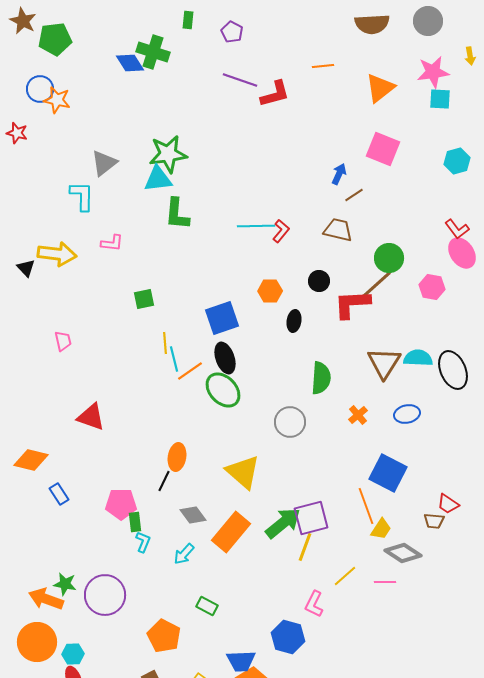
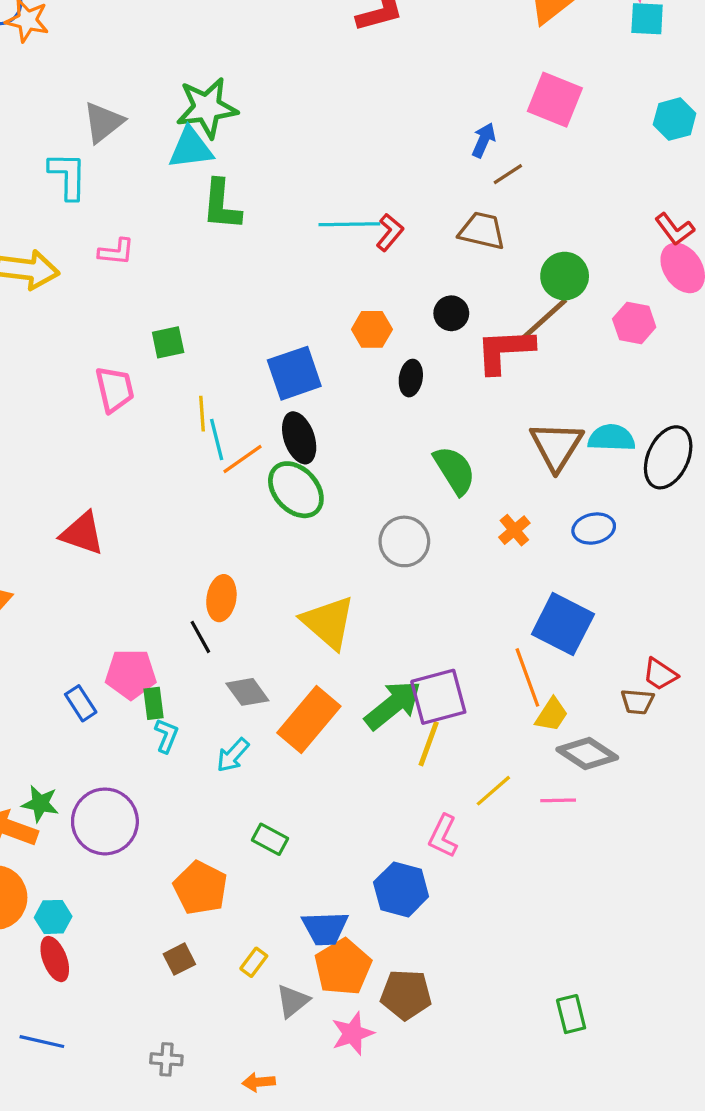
pink trapezoid: (63, 341) -> (115, 389), moved, size x1.4
black ellipse: (453, 370) -> (668, 457), turned 48
green semicircle: (321, 378) -> (455, 470), turned -36
black line: (164, 481) -> (200, 637), turned -55
blue rectangle: (59, 494) -> (81, 703), moved

